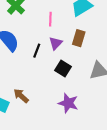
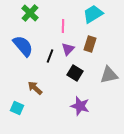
brown arrow: (21, 96) -> (35, 88), moved

